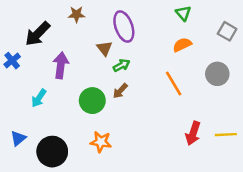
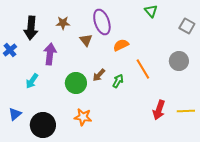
brown star: (76, 14) -> (63, 23), moved
black arrow: (38, 34) -> (31, 28), turned -40
orange semicircle: (182, 45) -> (121, 45), moved
green arrow: (121, 65) -> (118, 81), moved, turned -32

